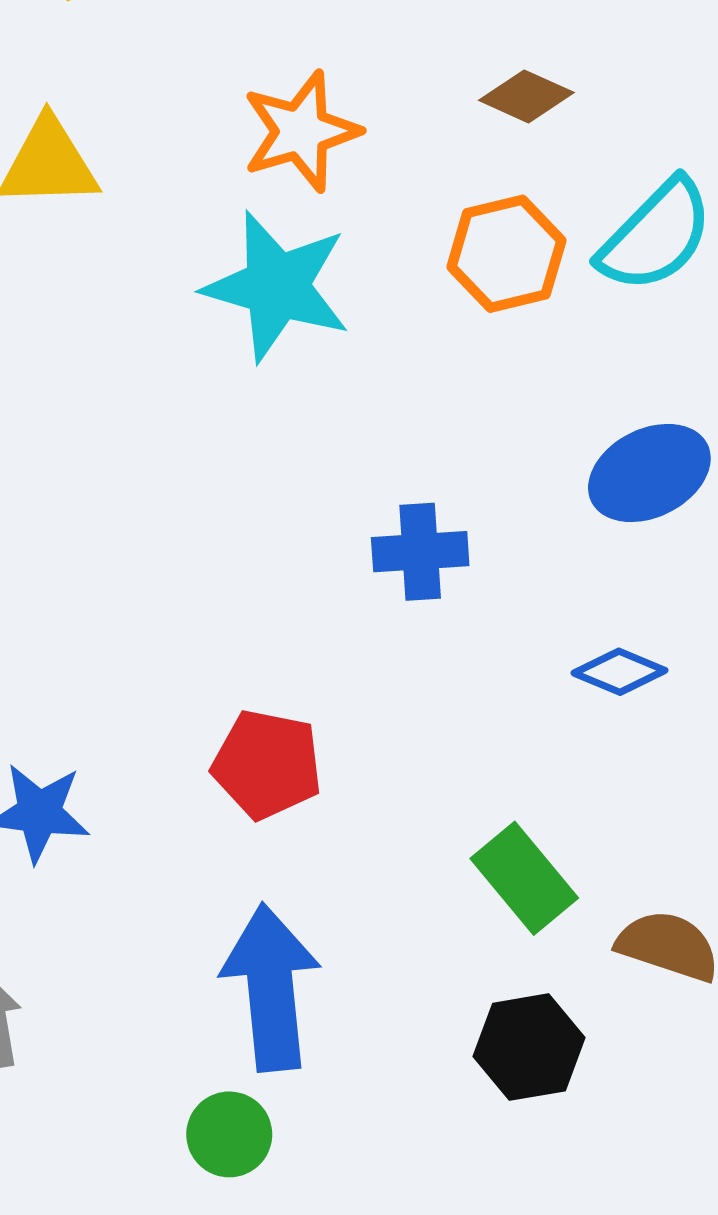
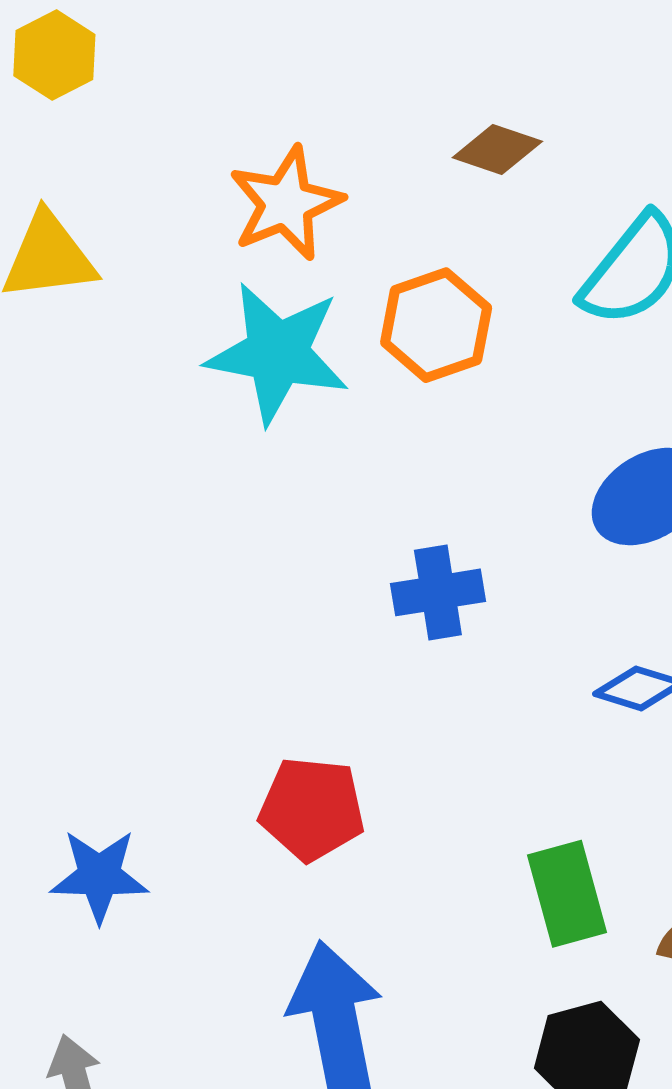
orange hexagon: (506, 254) -> (436, 325), moved
green rectangle: (524, 878) -> (567, 894), turned 30

